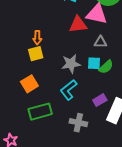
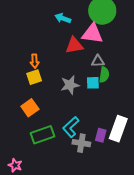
green semicircle: (106, 67) -> (104, 75), moved, turned -35
cyan L-shape: (69, 90) -> (71, 127), moved
purple rectangle: (100, 100) -> (101, 135), moved, turned -40

